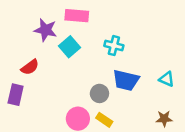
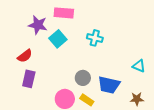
blue trapezoid: (126, 80) -> (109, 85), moved
purple rectangle: (16, 95) -> (29, 79), moved

